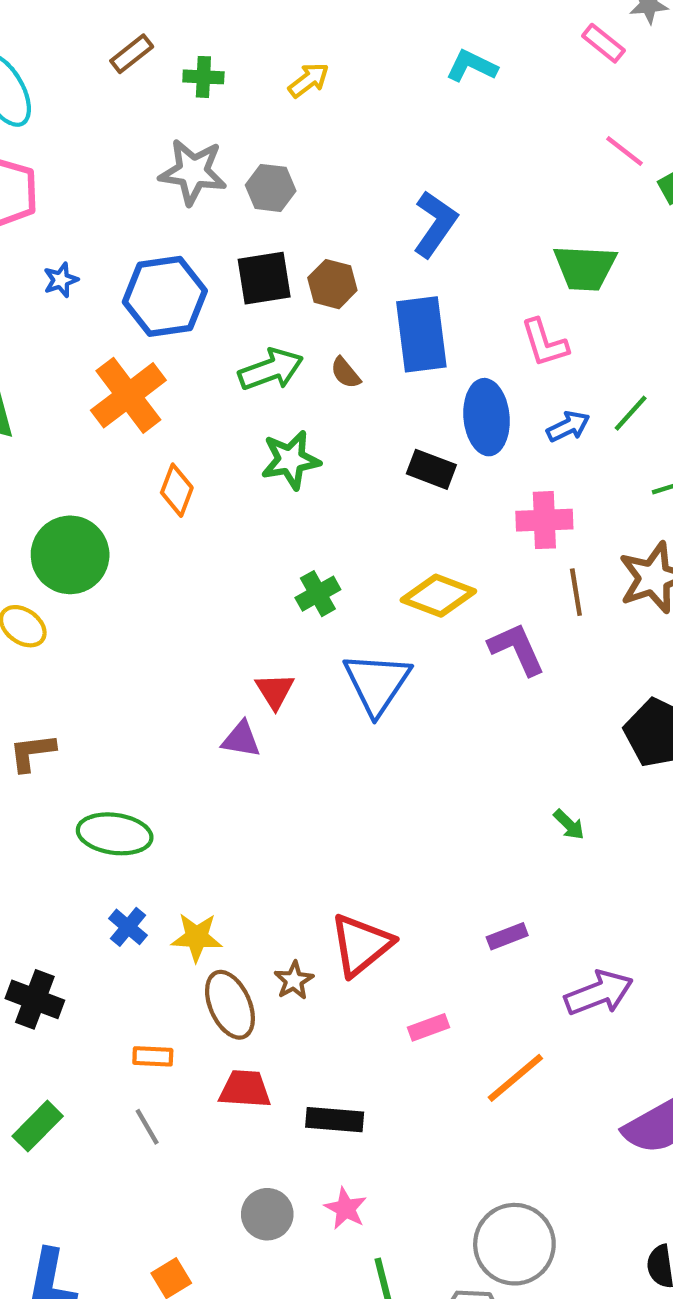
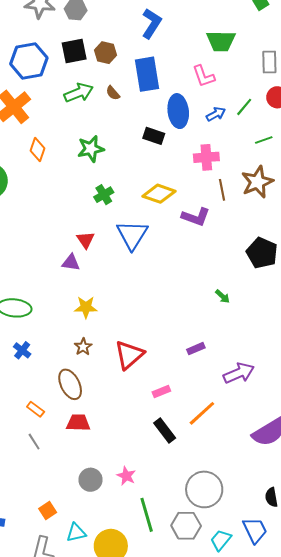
green star: (291, 460) -> (91, 149), moved
purple L-shape: (517, 649) -> (196, 217), turned 136
yellow star: (197, 937) -> (86, 307), moved
brown star: (294, 980) -> (83, 347), moved
orange rectangle: (153, 1056) -> (36, 409), turned 36
black rectangle: (335, 1120) -> (165, 430), moved, turned 50

